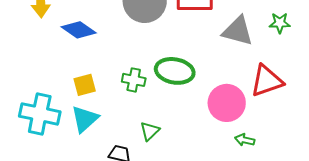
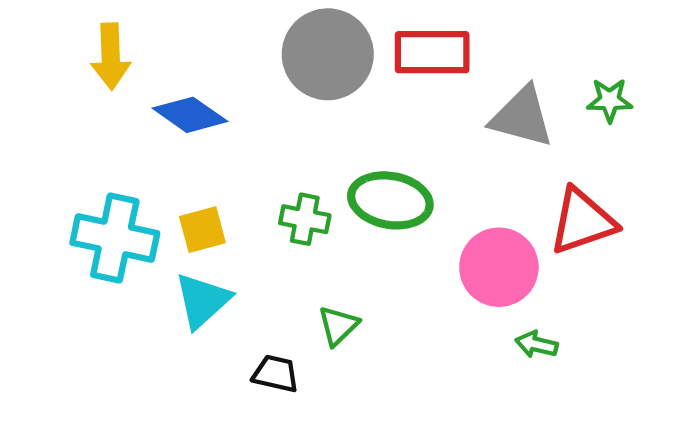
cyan cross: (40, 114) -> (115, 238), moved

